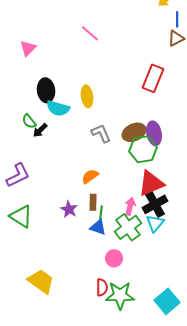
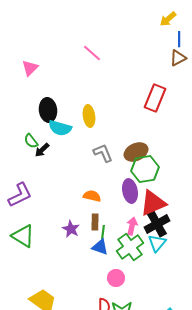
purple ellipse: (154, 133) -> (130, 191), moved
orange semicircle: (90, 176) -> (92, 196), turned 48

